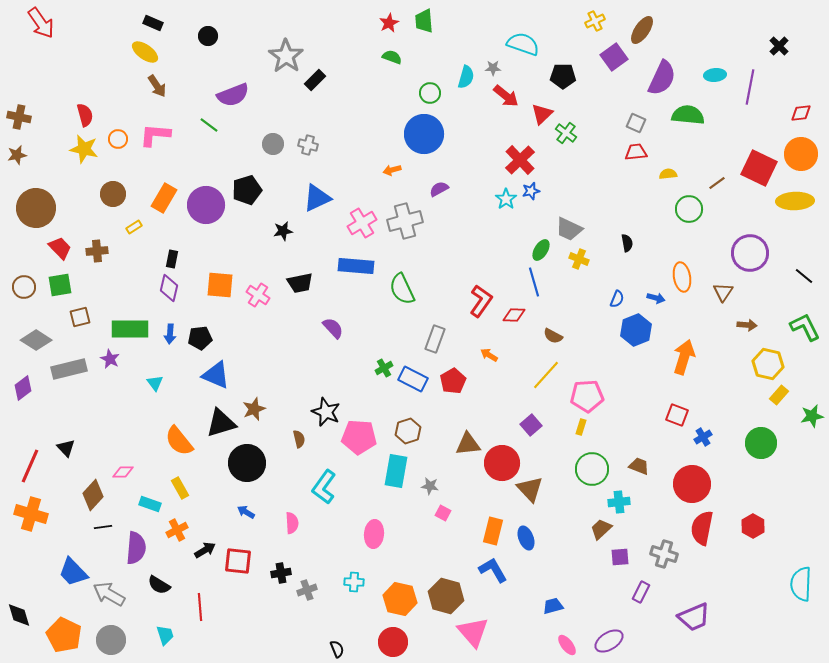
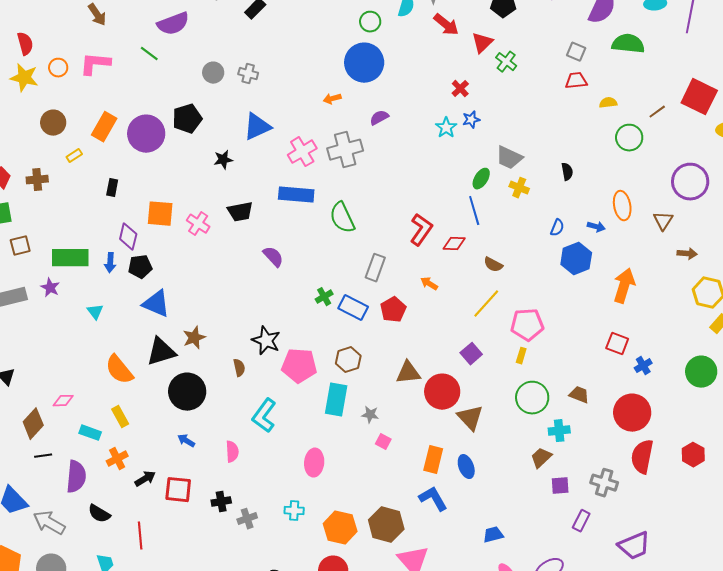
red cross: (520, 160) -> (460, 89), size x0.6
purple diamond: (169, 288) -> (128, 237), moved

